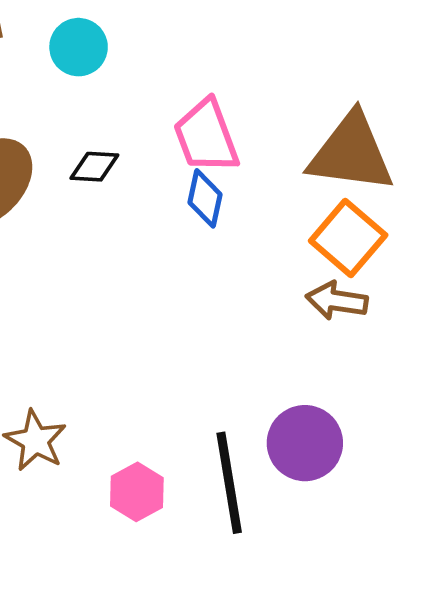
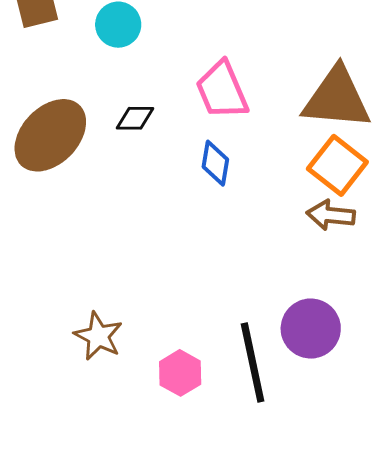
blue diamond: (205, 198) -> (215, 163), moved

